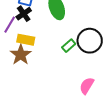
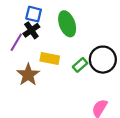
yellow rectangle: (26, 40) -> (50, 58), moved

